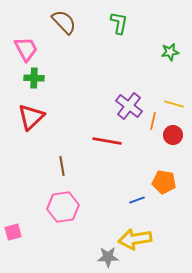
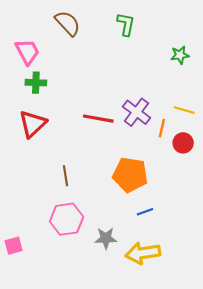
red line: (107, 141) -> (98, 119), moved
orange pentagon: (164, 182) -> (130, 175), moved, size x1.4
gray star: (108, 257) -> (106, 238), moved

